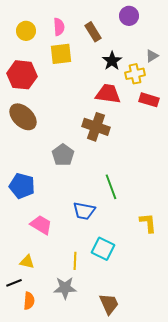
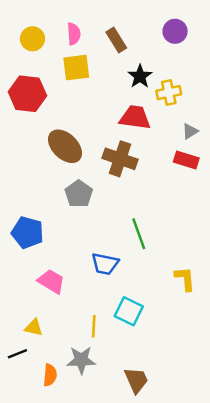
purple circle: (129, 16) -> (175, 31), moved
gray triangle: (152, 56) -> (190, 131), moved
red rectangle: (149, 100) -> (186, 160), moved
brown ellipse: (23, 117) -> (65, 146), moved
orange semicircle: (29, 301) -> (50, 375), moved

